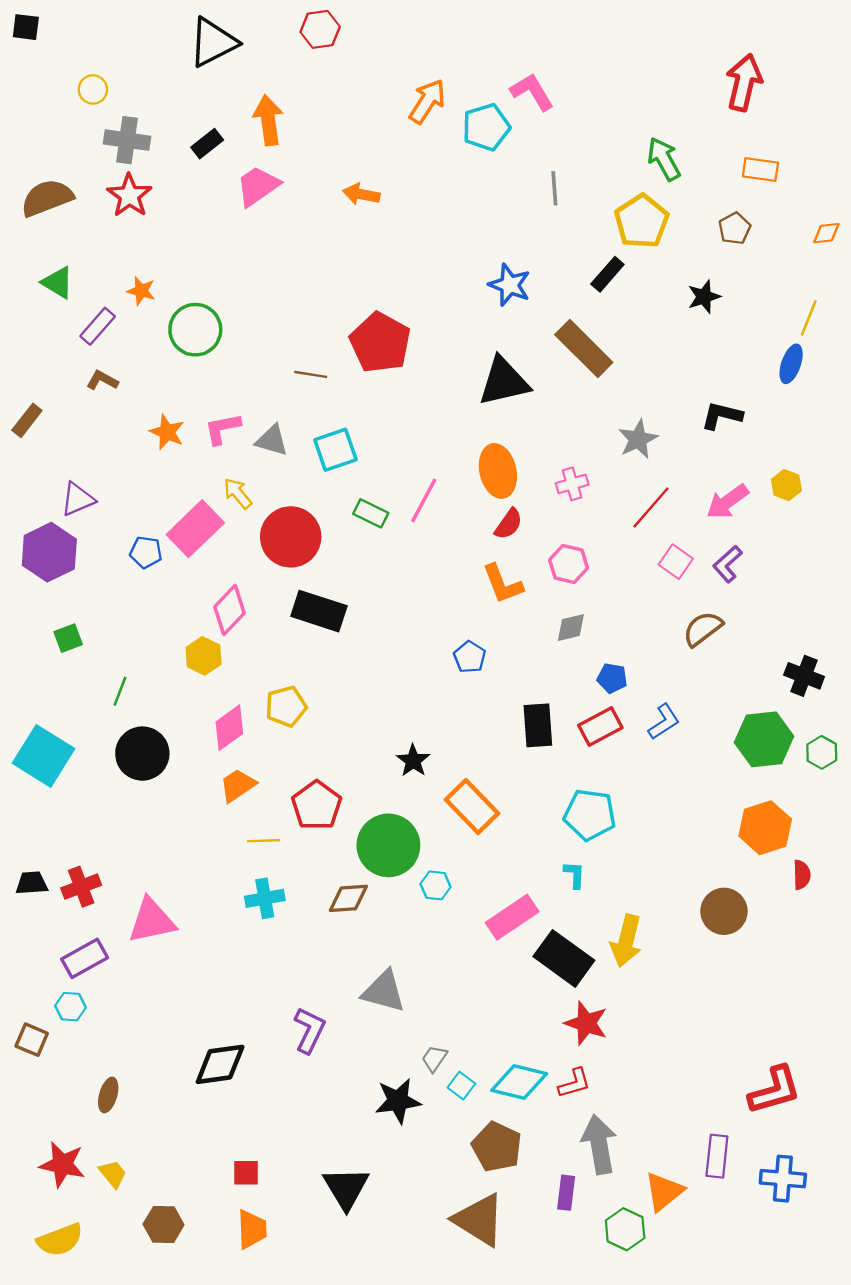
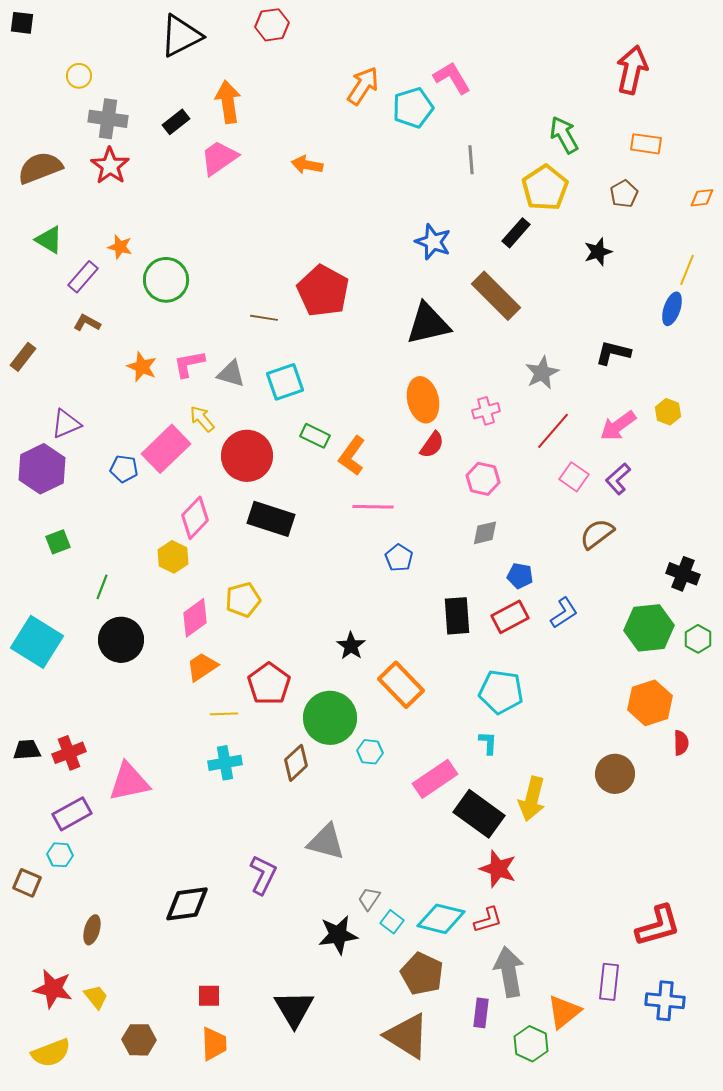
pink line: (424, 500) -> (373, 507), moved, turned 63
orange L-shape: (503, 584) -> (352, 456), moved, turned 57
brown diamond: (348, 898) -> (296, 763), turned -39

